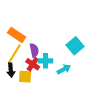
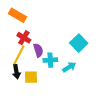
orange rectangle: (17, 35) -> (17, 15), moved
red cross: (33, 64) -> (24, 38), moved

